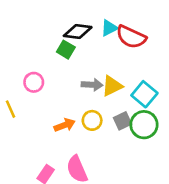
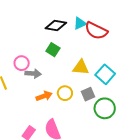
green square: (66, 50) -> (53, 50), moved
gray arrow: (92, 85) -> (33, 74), moved
yellow triangle: (112, 86) -> (81, 67), turned 30
green circle: (144, 125) -> (105, 108), moved

